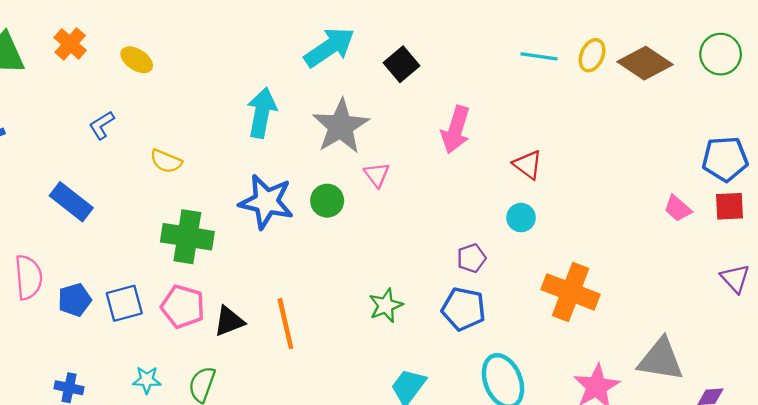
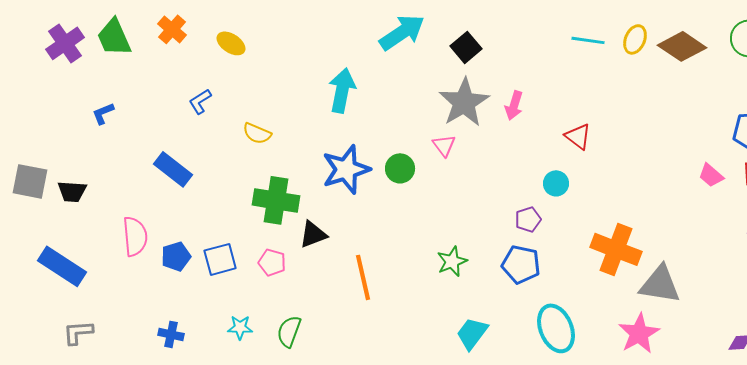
gray star: (341, 126) -> (464, 102), moved
pink arrow: (456, 130) -> (514, 105), size x0.7
blue star: (266, 202) -> (346, 169), turned -30
cyan circle: (521, 218) -> (556, 183), moved
pink pentagon: (183, 307) -> (272, 262), size x0.7
black triangle: (229, 321) -> (313, 234), moved
gray triangle: (661, 360) -> (660, 284), moved

